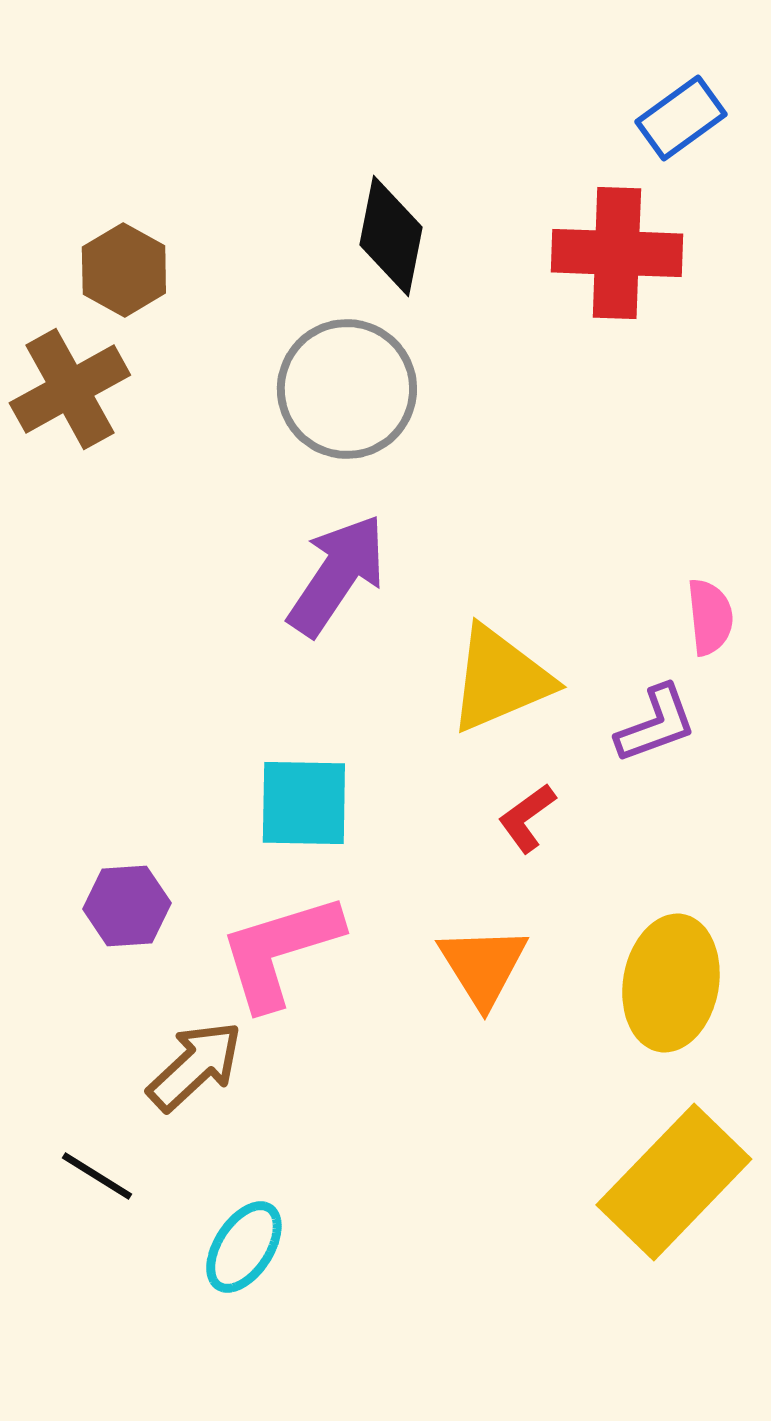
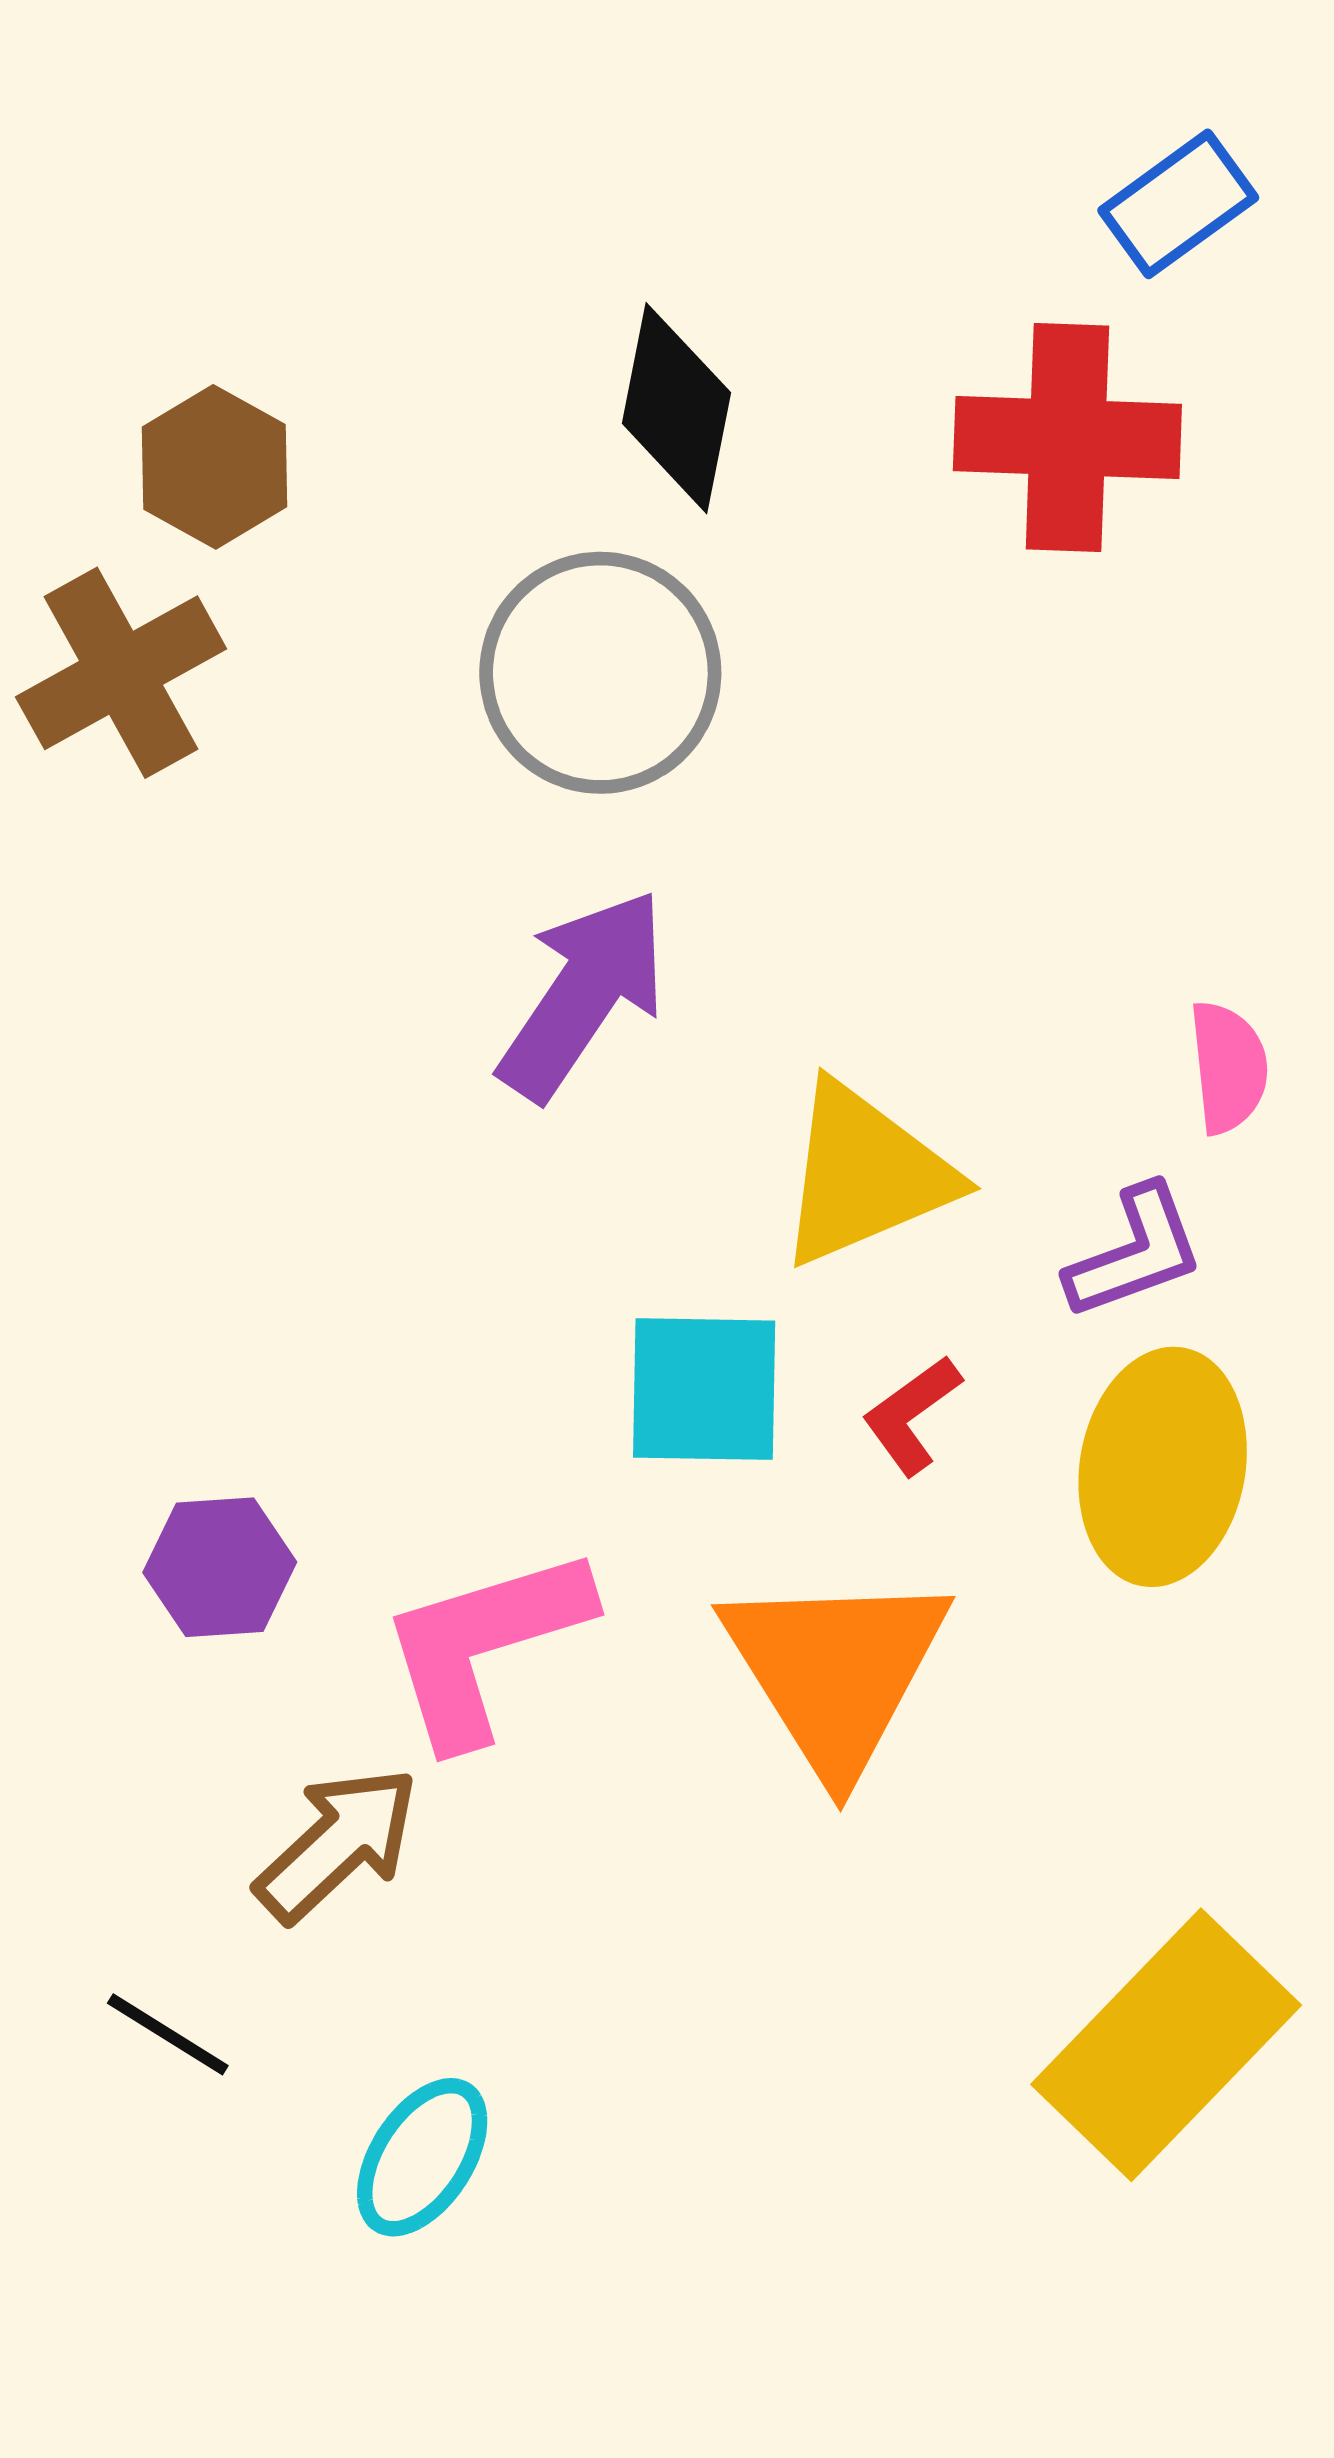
cyan square: (304, 803) -> (704, 1389), moved
orange triangle: (483, 966) -> (836, 1671), size x1.5
yellow ellipse: (671, 983) -> (1163, 1467), moved

